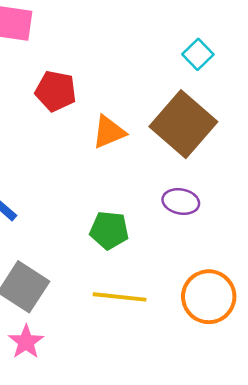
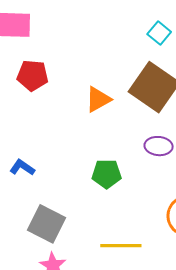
red pentagon: (56, 91) -> (33, 75), moved
yellow line: (120, 297) -> (121, 246), moved

